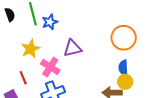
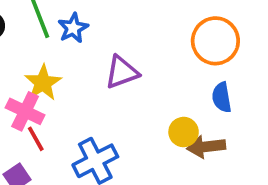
pink cross: (50, 67) -> (25, 111), moved
yellow circle: (125, 82) -> (184, 132), moved

